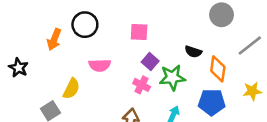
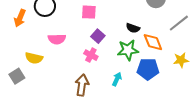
orange diamond: (218, 69) -> (153, 42), turned -30
green star: (172, 78) -> (128, 50), moved
yellow semicircle: (71, 89) -> (34, 58), turned 78

